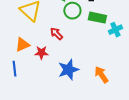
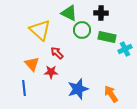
red arrow: (56, 34) -> (57, 53), moved
orange triangle: (22, 45) -> (32, 64), turned -49

